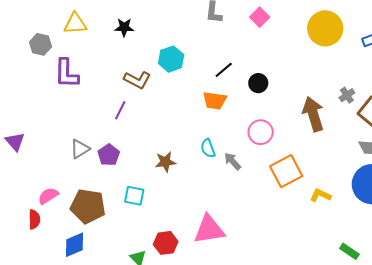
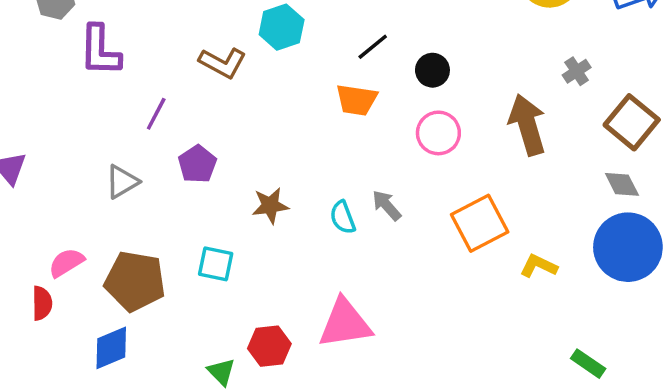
gray cross: (347, 95) -> (577, 71), moved
purple line: (120, 110) -> (156, 114), moved
pink circle: (261, 132) -> (438, 133), moved
cyan semicircle: (208, 148) -> (343, 217), moved
purple pentagon: (109, 155) -> (197, 164), moved

